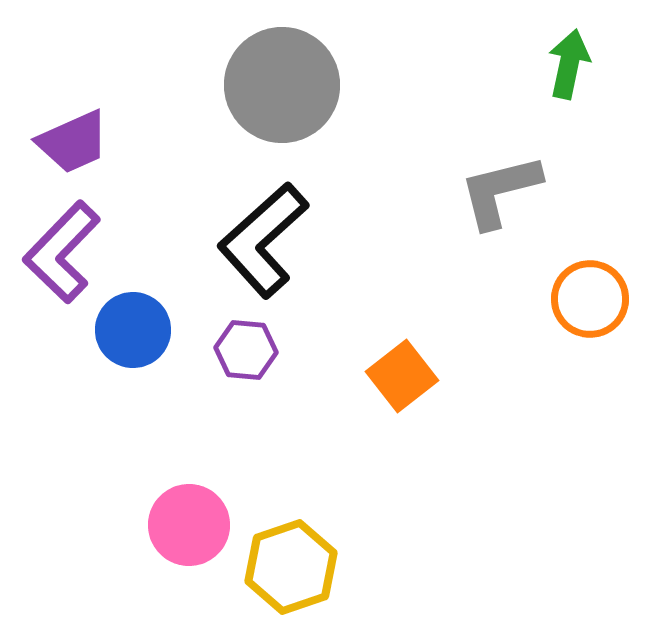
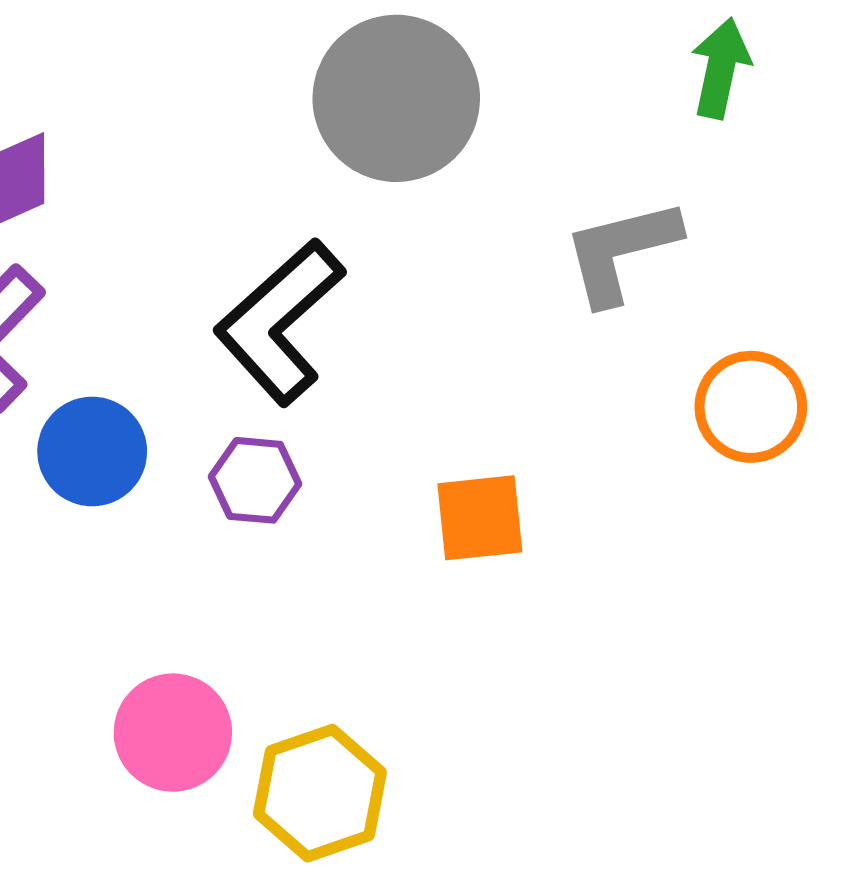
gray circle: (282, 85) -> (396, 98), moved
orange square: (402, 376) -> (480, 518), turned 32

